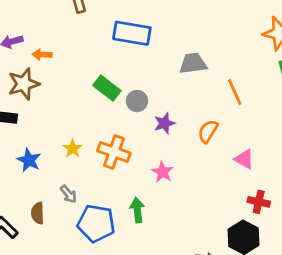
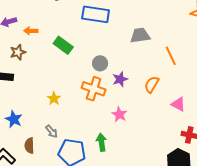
brown star: (24, 84) -> (18, 52), size x0.7
green rectangle: (107, 88) -> (63, 45), moved
orange cross: (114, 152) -> (94, 89), moved
blue star: (29, 160) -> (14, 119), moved

